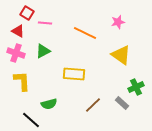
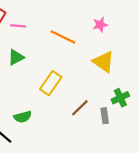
yellow rectangle: (74, 74) -> (51, 83), turned -60
gray rectangle: (122, 103) -> (105, 116), turned 40
brown line: (93, 105) -> (80, 108), moved

